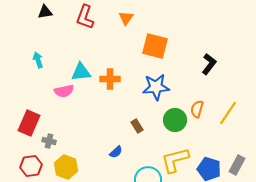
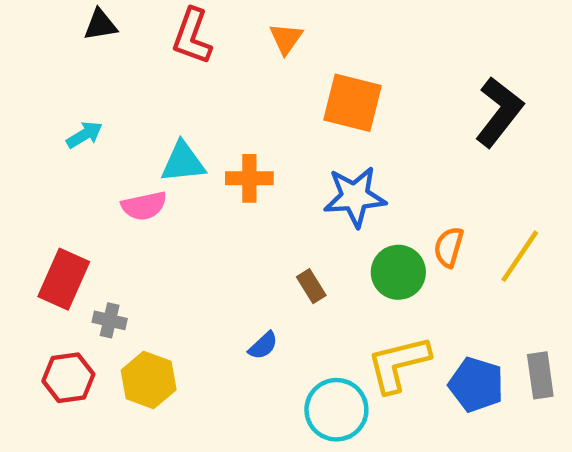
cyan arrow: (38, 60) -> (84, 135), turned 77
black L-shape: (209, 64) -> (499, 112), moved, size x1.4
gray rectangle: (237, 165) -> (540, 375), turned -36

